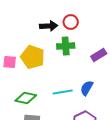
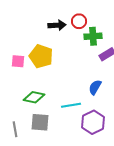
green cross: (66, 46) -> (93, 36), moved
cyan line: (63, 92) -> (71, 105), moved

